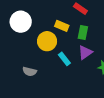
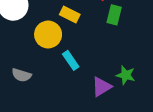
green rectangle: (83, 33) -> (114, 15), moved
purple triangle: (85, 53) -> (102, 87), moved

